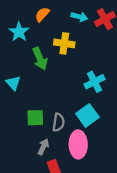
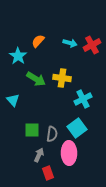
yellow cross: (64, 43) -> (62, 78), moved
green arrow: (40, 59) -> (36, 79), turned -36

